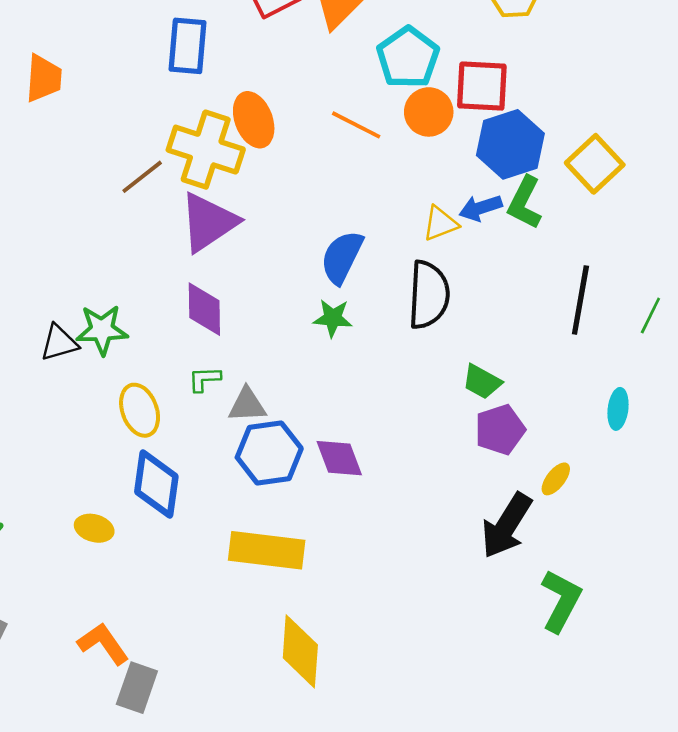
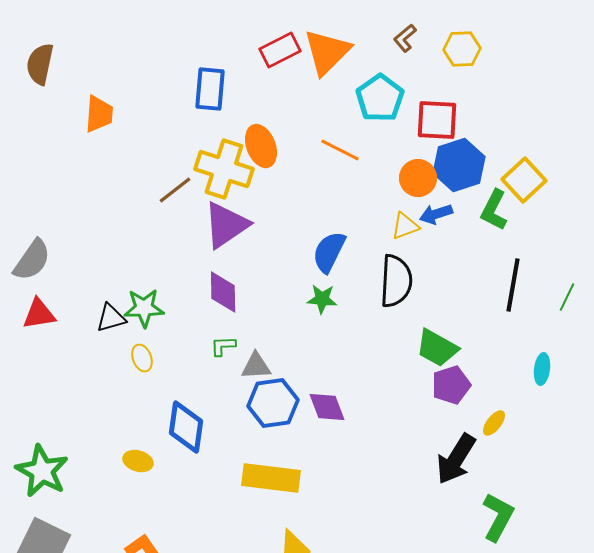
orange circle: (429, 112) -> (418, 178), moved
green L-shape: (525, 203) -> (494, 210), moved
green trapezoid: (482, 382) -> (437, 348), size x1.4
yellow ellipse: (140, 410) -> (142, 358), moved, size x0.7

